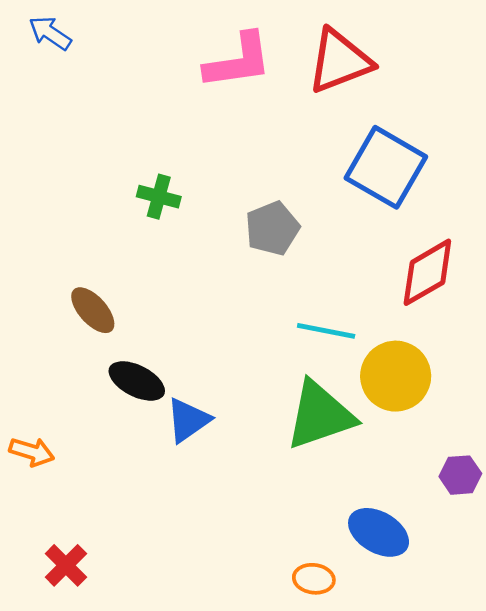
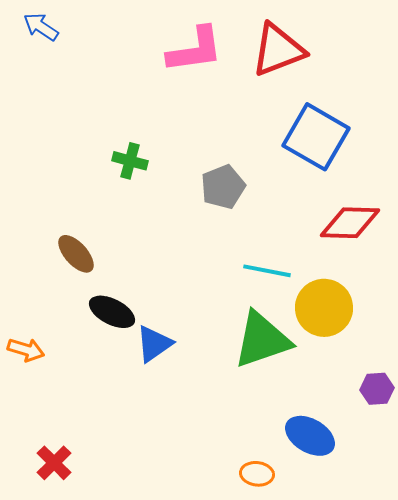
red diamond: (427, 272) -> (350, 223), turned 32
orange arrow: (32, 452) -> (26, 350), moved

